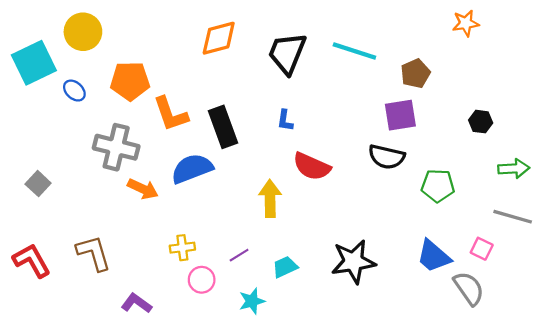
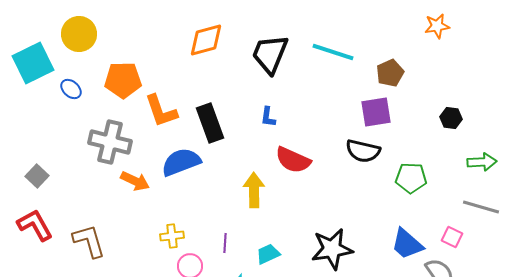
purple line: (239, 255) -> (225, 243), turned -54
red L-shape: (32, 260) -> (35, 225), moved

